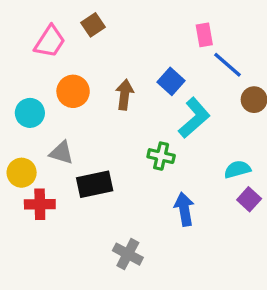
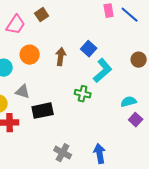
pink rectangle: (204, 35) -> (109, 11), moved
blue line: (227, 65) -> (130, 15), moved
blue arrow: (184, 209) -> (100, 154), moved

